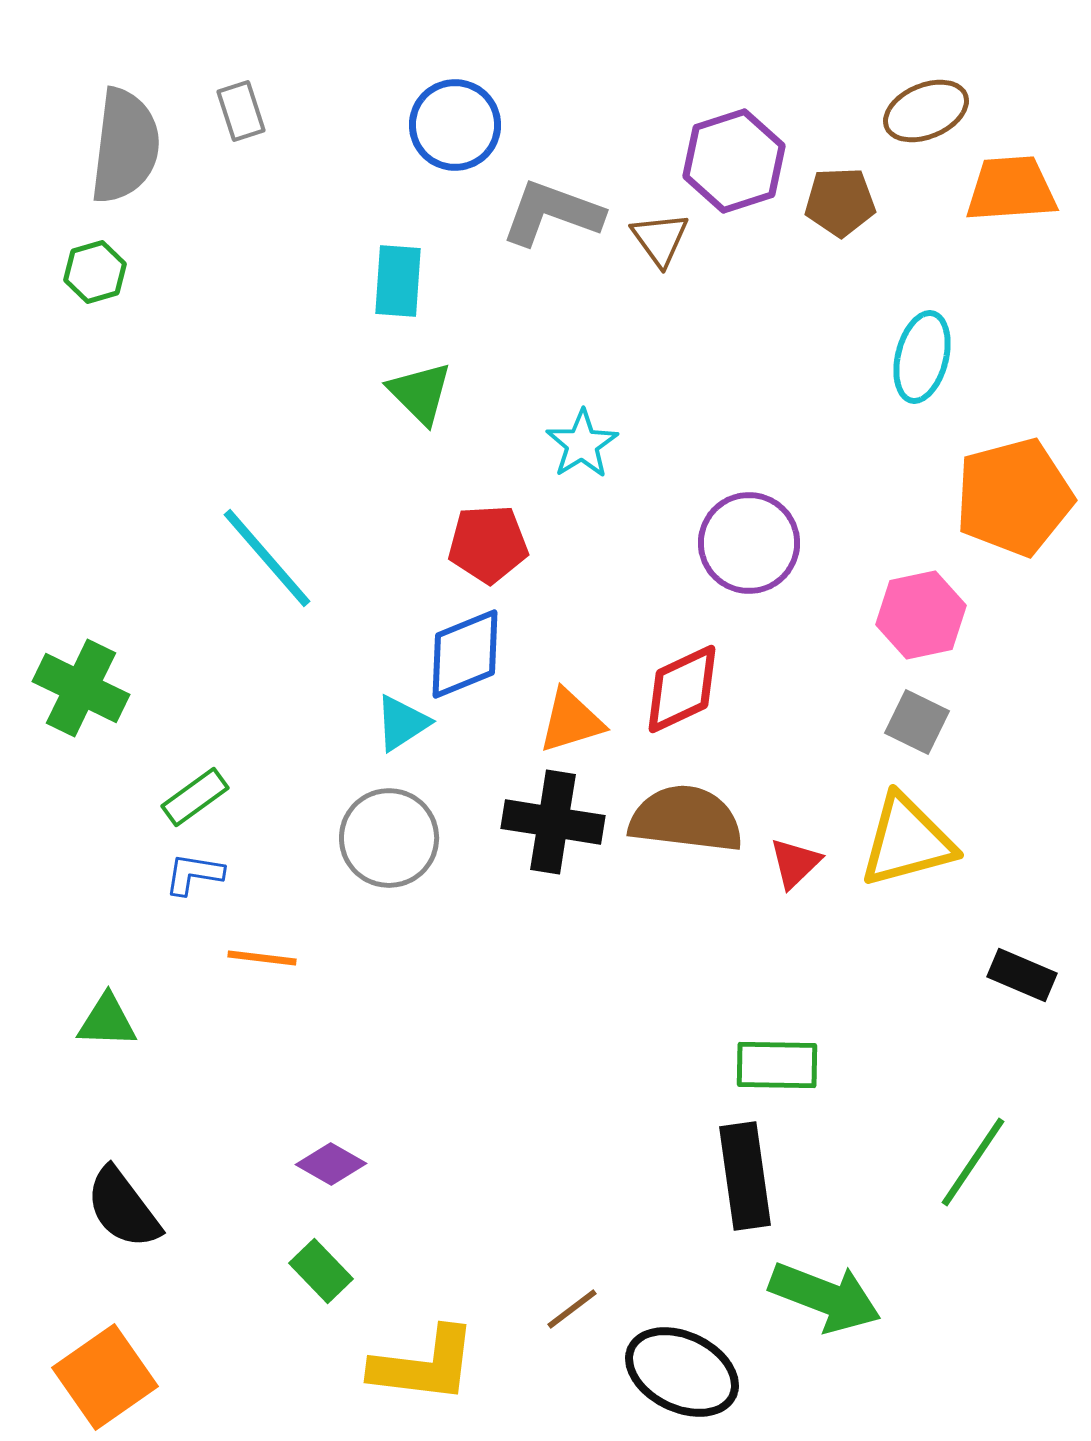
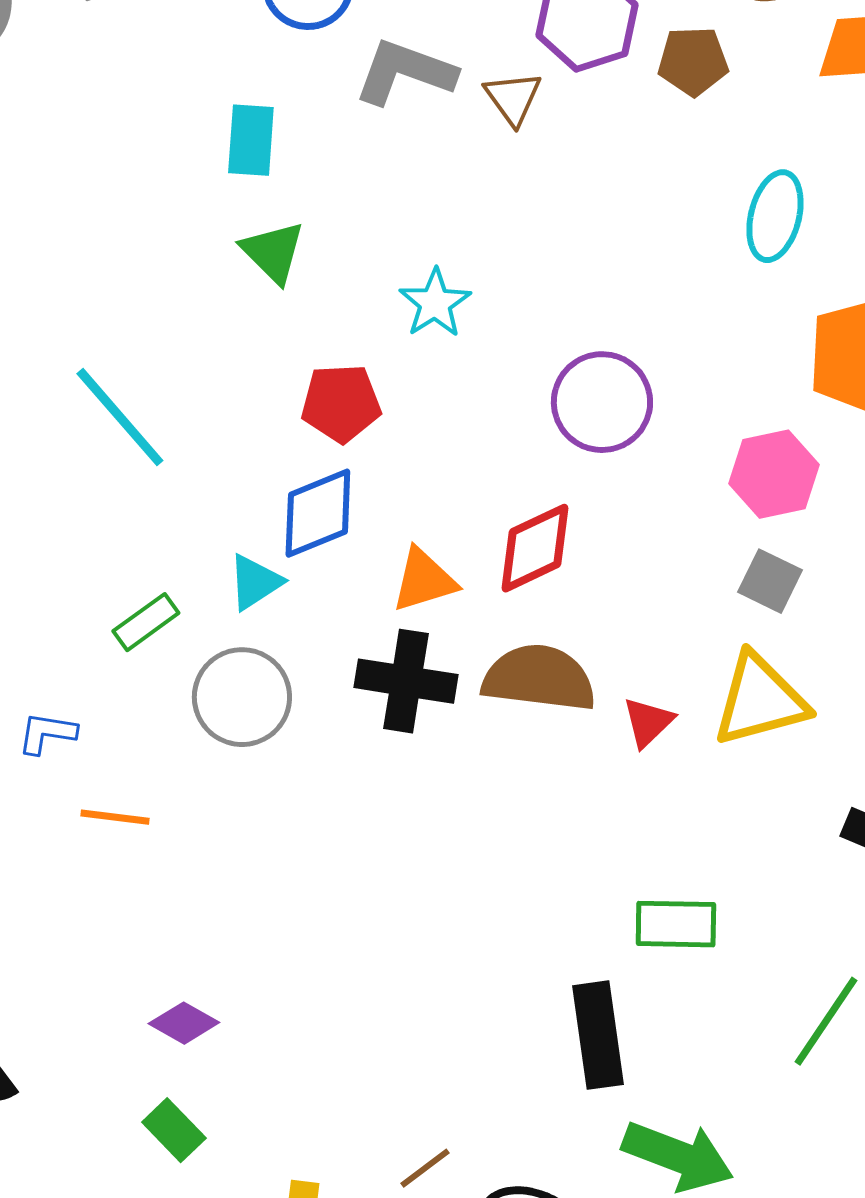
green rectangle: (195, 797) -> (146, 622), moved
green rectangle: (777, 1065) -> (676, 924), moved

